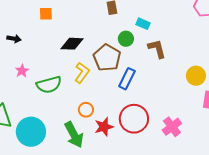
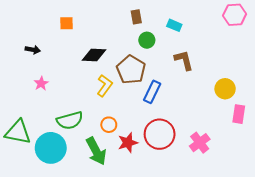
cyan rectangle: (143, 24) -> (174, 25), moved
green circle: (126, 39) -> (147, 40), moved
green semicircle: (49, 85) -> (70, 120), moved

